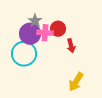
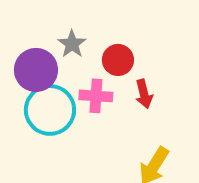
pink cross: (45, 33) -> (96, 96), moved
purple circle: (30, 34) -> (36, 70), moved

